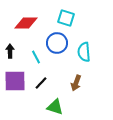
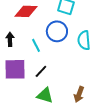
brown arrow: (76, 83) -> (79, 94), moved
green triangle: (55, 107) -> (45, 95), moved

